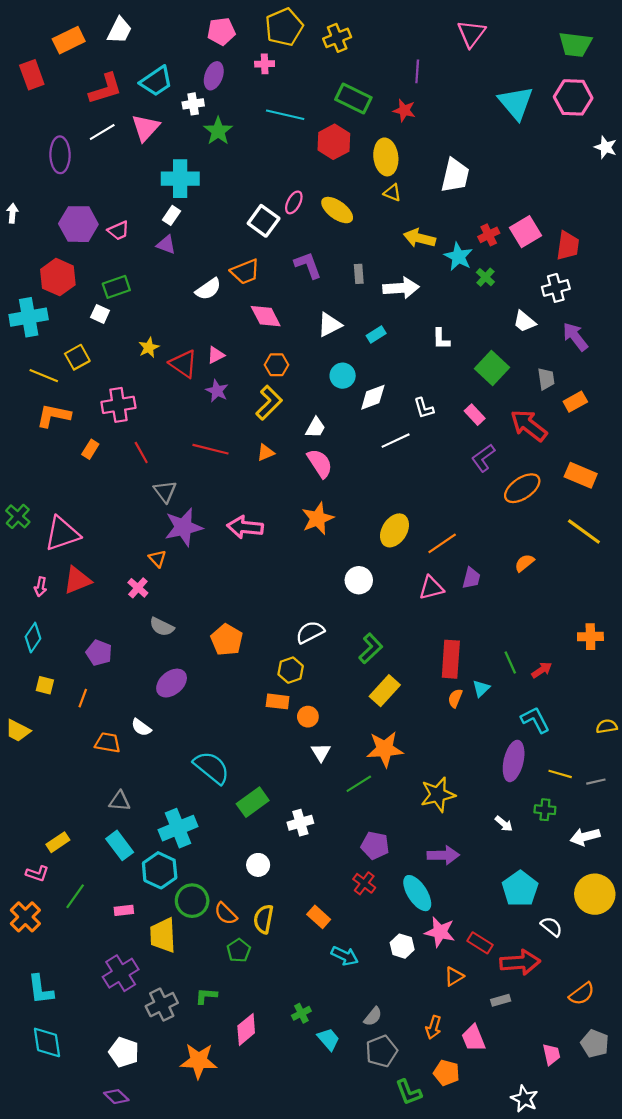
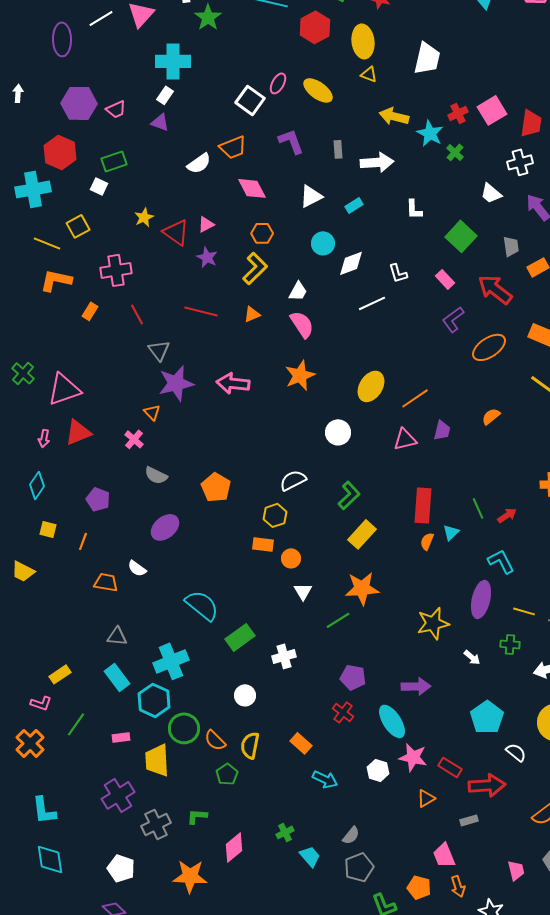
yellow star: (438, 795) -> (433, 623), moved
orange arrow: (433, 1027) -> (458, 886), moved, turned -35

